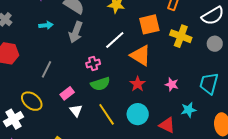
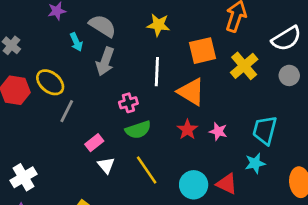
cyan arrow: (46, 25) -> (76, 42), moved, turned 72
yellow cross: (181, 36) -> (244, 66), turned 30
white line: (115, 40) -> (157, 72), turned -45
pink star: (172, 84) -> (218, 131), moved
cyan trapezoid: (209, 84) -> (265, 130), moved
yellow ellipse: (32, 101) -> (50, 82), moved
cyan circle: (138, 114) -> (194, 185), moved

